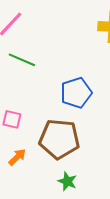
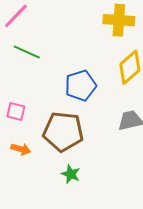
orange arrow: (17, 157) -> (21, 149), turned 60

